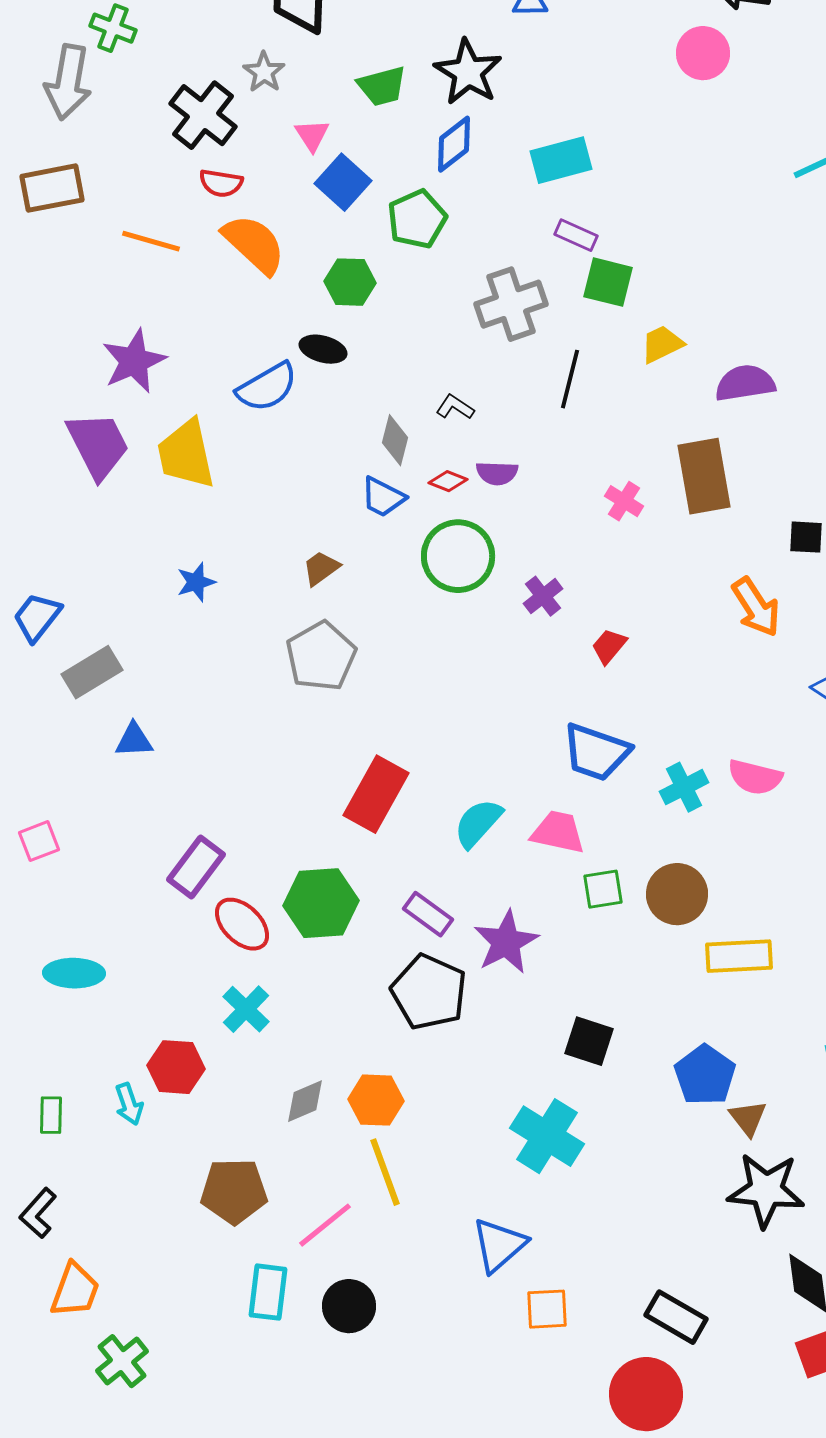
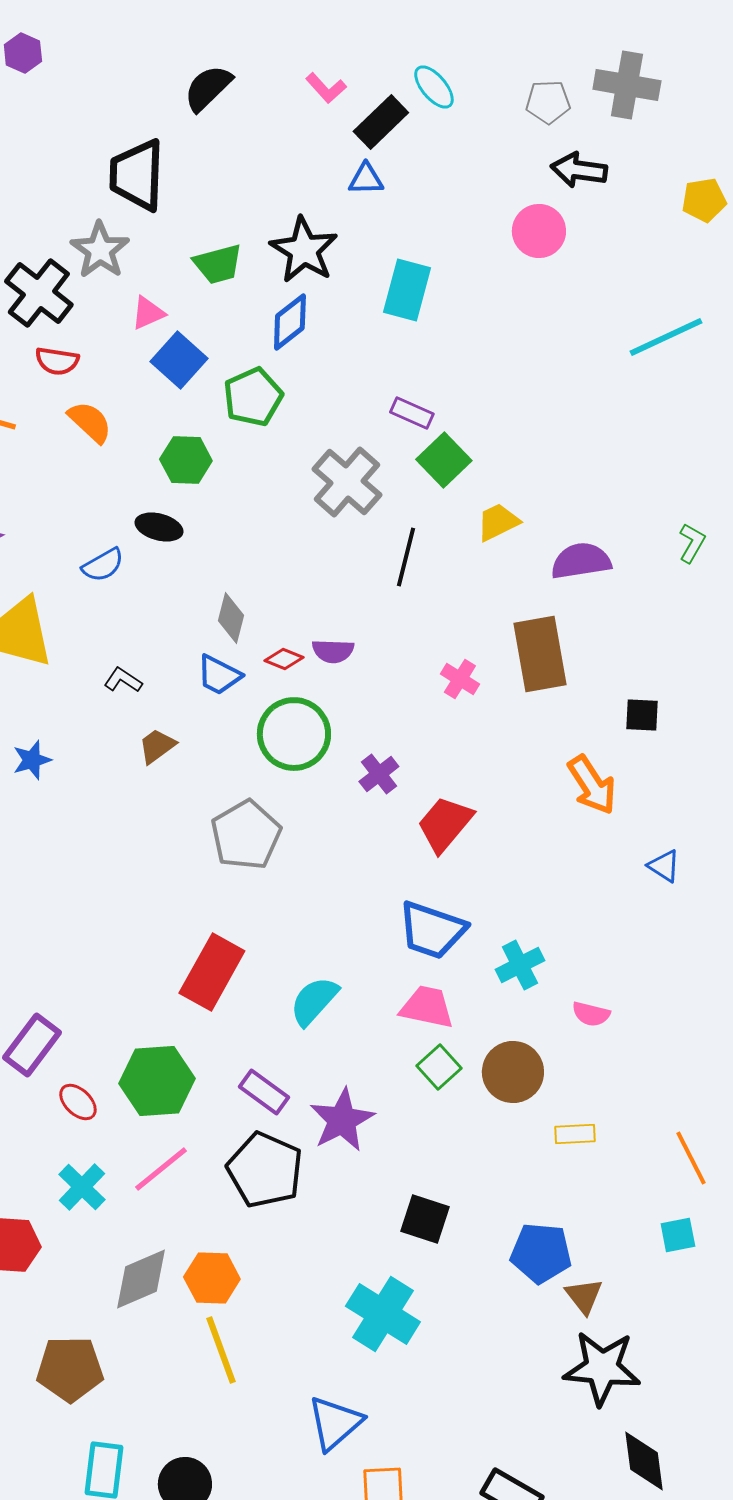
gray star: (264, 72) -> (100, 250), size x1.4
pink triangle: (312, 135) -> (148, 313), turned 39
cyan rectangle: (561, 160) -> (407, 290), moved, turned -60
orange semicircle: (254, 244) -> (90, 422), size x0.7
green square: (608, 282) -> (444, 460), turned 32
gray cross: (511, 304) -> (347, 482), turned -30
blue semicircle: (267, 387) -> (103, 565), size x0.7
black L-shape: (455, 407) -> (123, 680), moved
red trapezoid: (609, 646) -> (445, 824), size x1.6
gray pentagon: (321, 656) -> (246, 835), moved
pink semicircle: (755, 777) -> (591, 1014), moved, size x0.7
pink trapezoid: (558, 832) -> (427, 1007), moved
green square: (603, 889) -> (439, 1067), turned -33
red ellipse: (242, 924) -> (78, 1102), size x0.7
yellow rectangle: (739, 956) -> (575, 1134), size x0.6
blue pentagon: (705, 1075) -> (541, 1253), turned -30
gray diamond: (305, 1101) -> (141, 1279), size x1.4
pink line: (325, 1225) -> (161, 1169), moved

